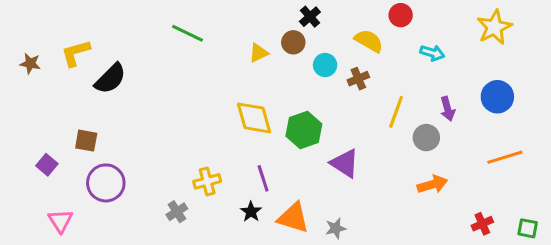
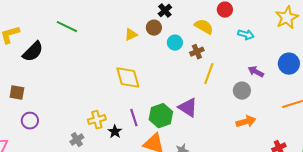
green line: (187, 33) -> (67, 27), moved
purple arrow: (447, 109) -> (256, 72), turned 133
yellow line: (396, 112) -> (209, 74), moved
green hexagon: (304, 130) -> (161, 116), moved
purple circle: (106, 183) -> (30, 121), size x0.7
black star: (251, 212) -> (115, 132), moved

